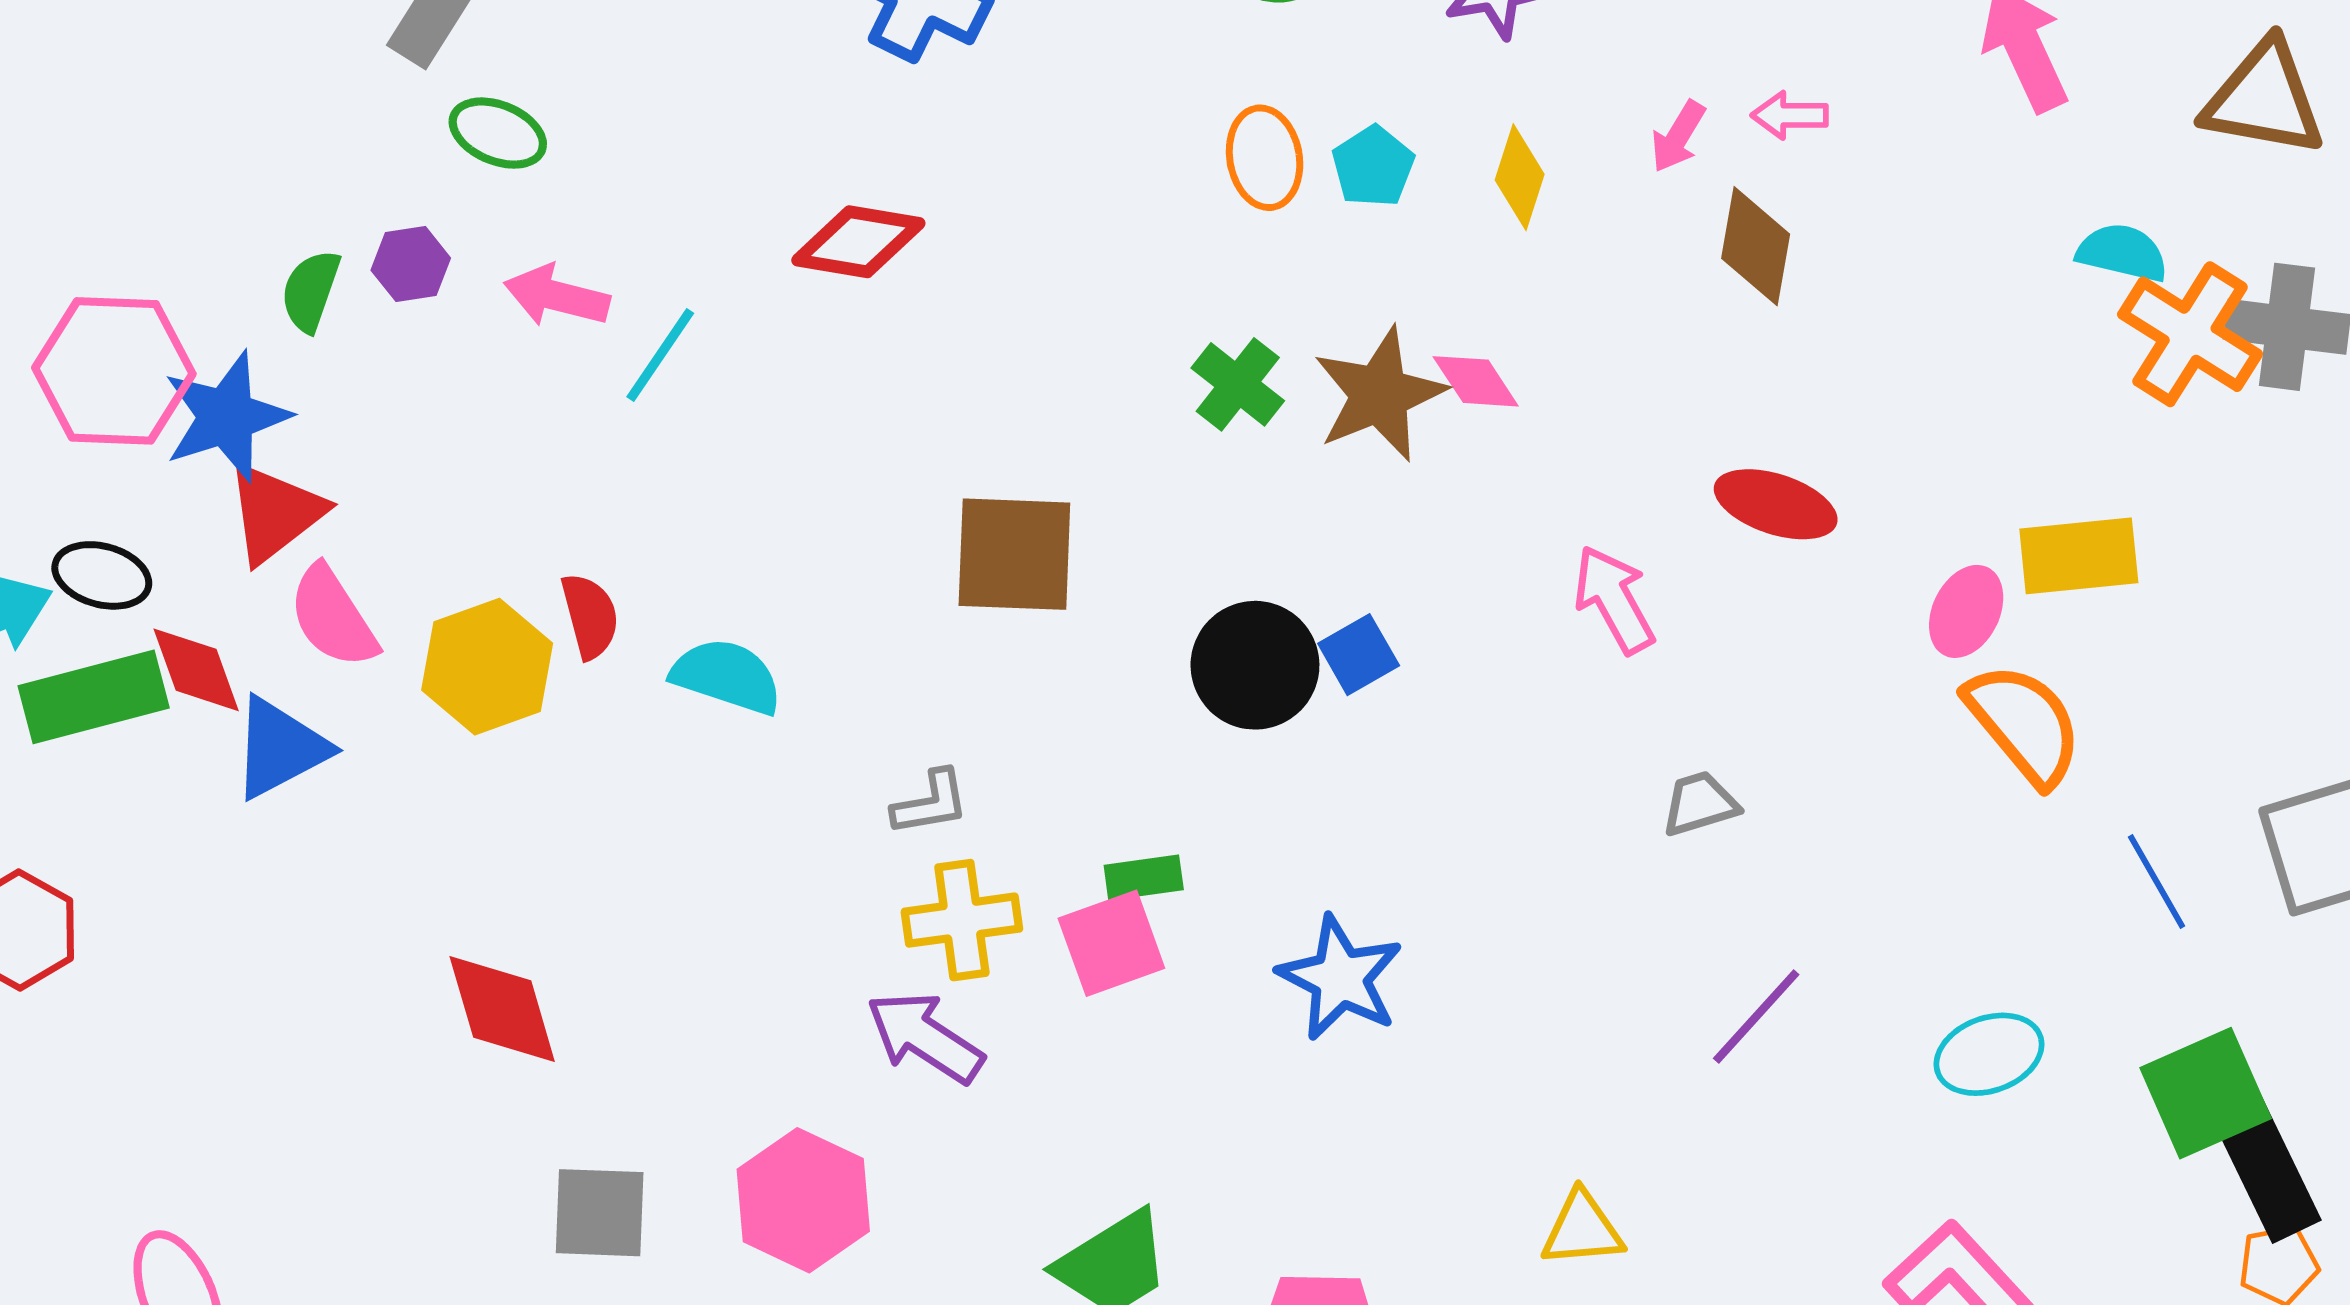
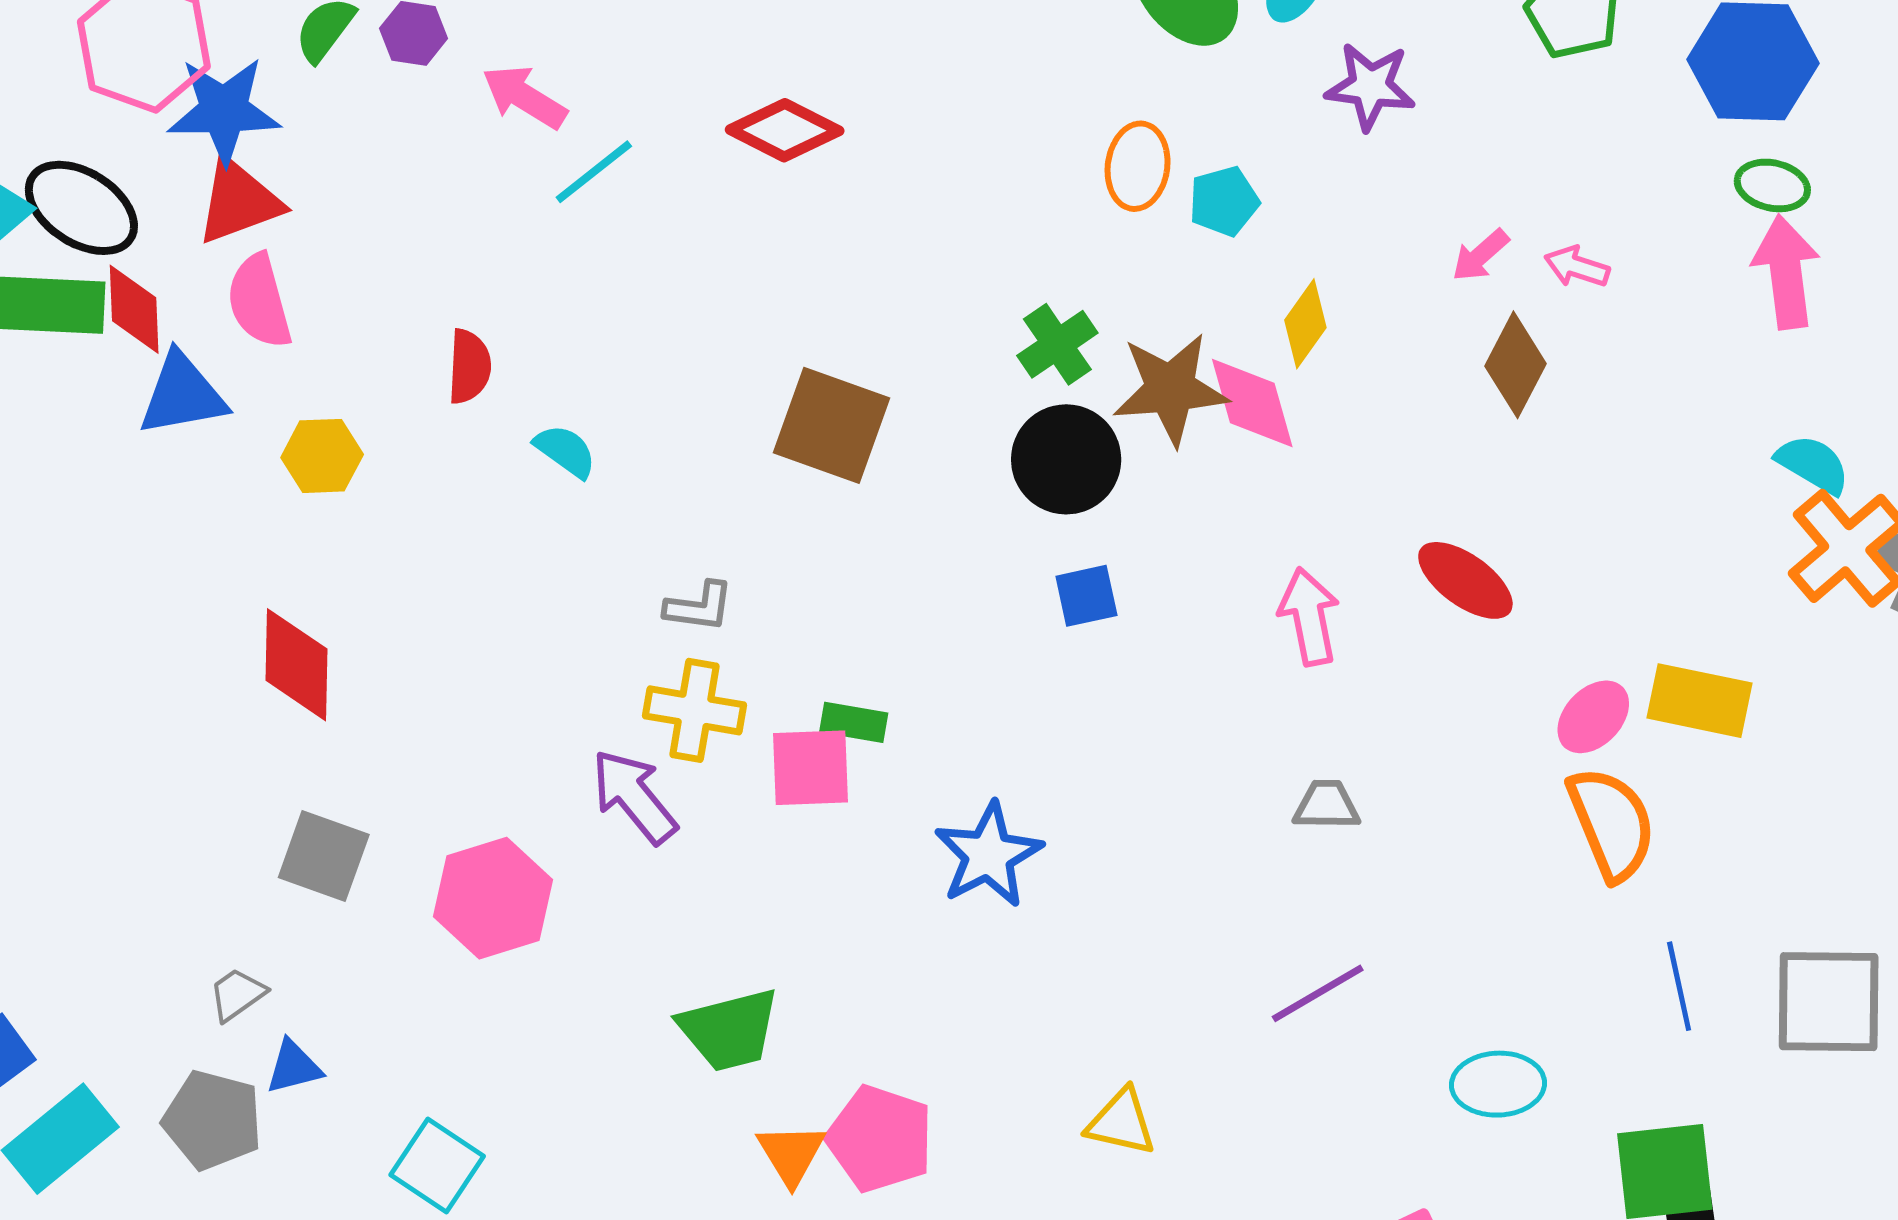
yellow diamond: (1520, 177) -> (1305, 324), moved
pink diamond: (1476, 381) -> (1252, 403), size x1.4
black ellipse: (102, 575) -> (81, 208), size x1.4
black circle: (1255, 665) -> (1066, 459), moved
yellow hexagon: (487, 667) -> (322, 456), moved, size x0.7
cyan semicircle: (727, 676) -> (565, 451), size x0.7

